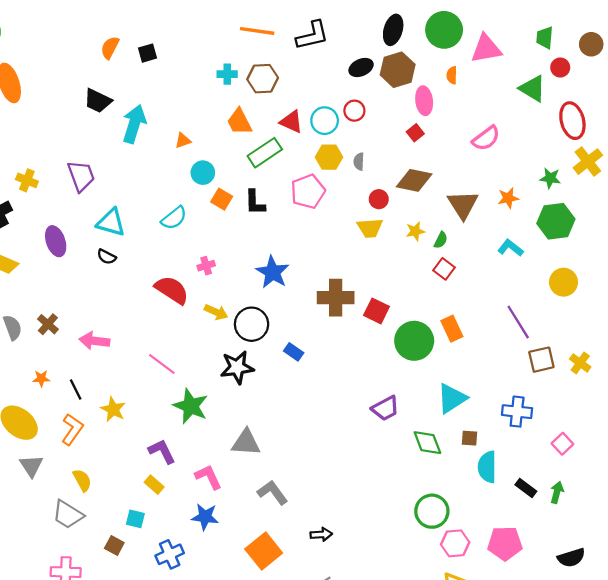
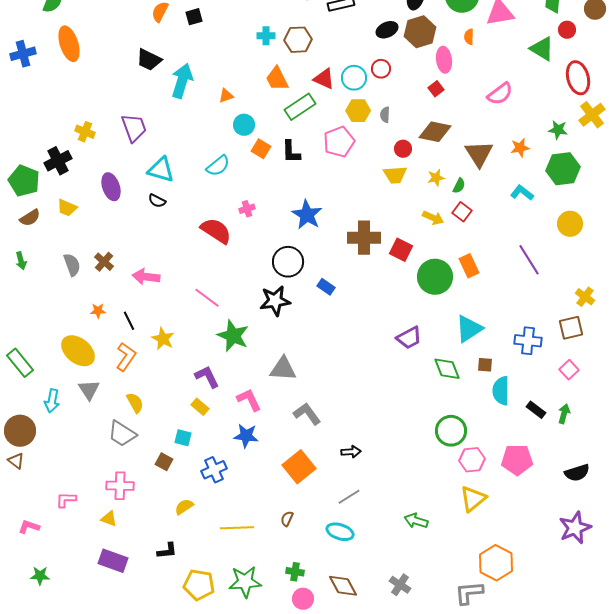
yellow arrow: (216, 312) -> (433, 218), moved
brown square: (541, 360) -> (571, 328), moved

